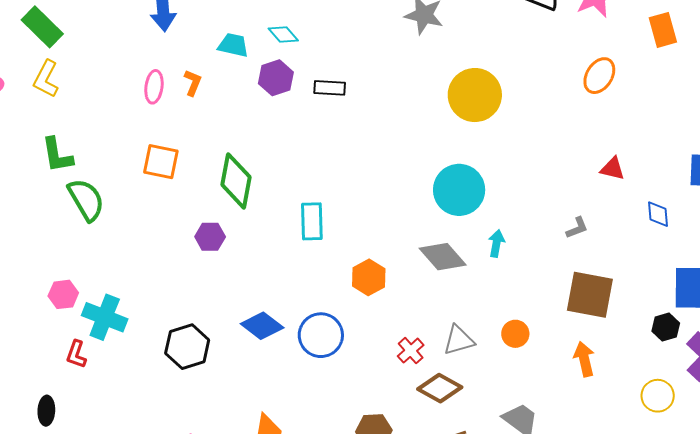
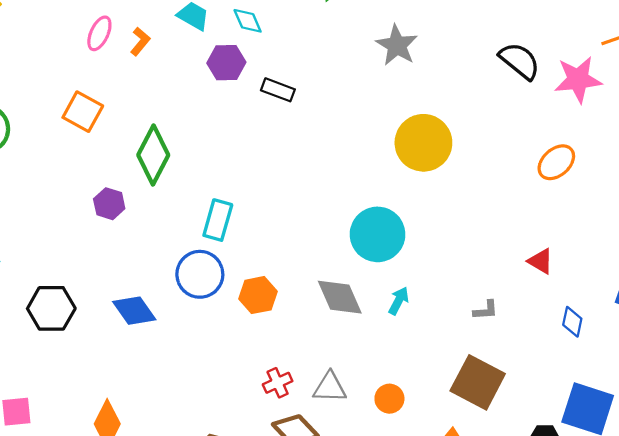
blue circle: (321, 335) -> (200, 274), moved

